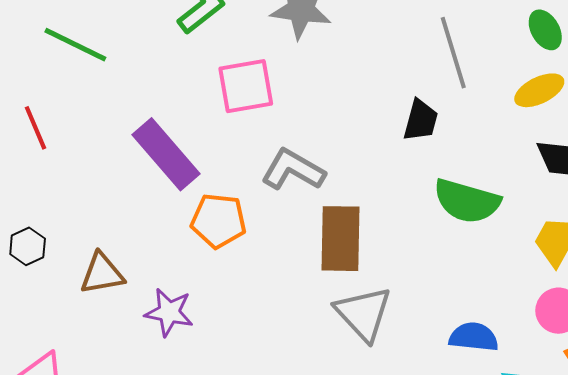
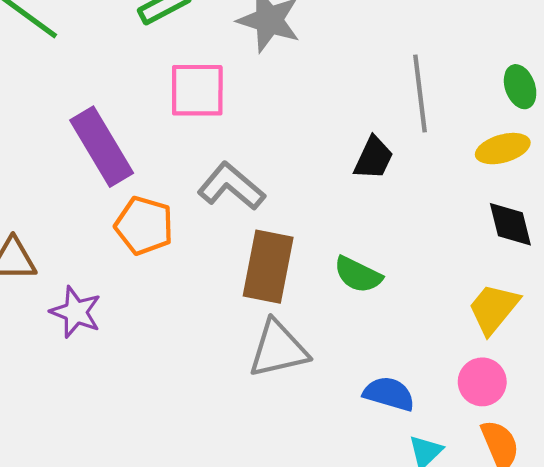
green semicircle: (467, 201) -> (358, 275), moved, size x0.7
gray triangle: (363, 313) -> (278, 349), turned 50

